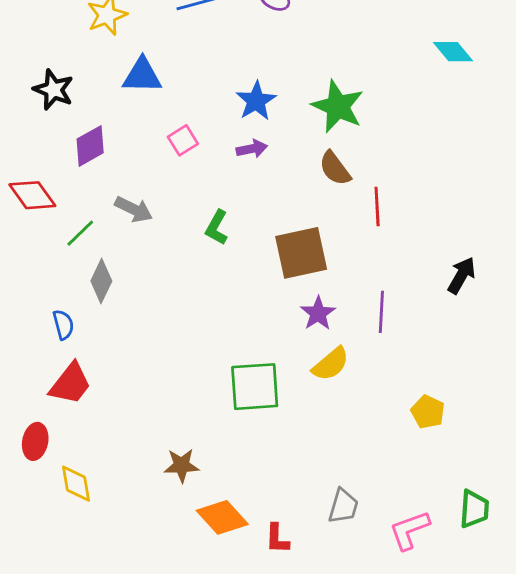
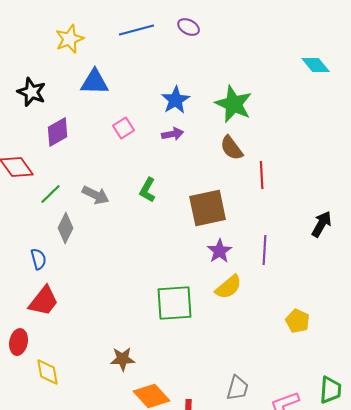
gray arrow: (134, 209) -> (96, 195), moved

